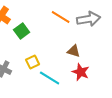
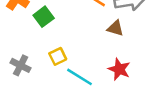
brown triangle: (74, 51) -> (115, 28), moved

